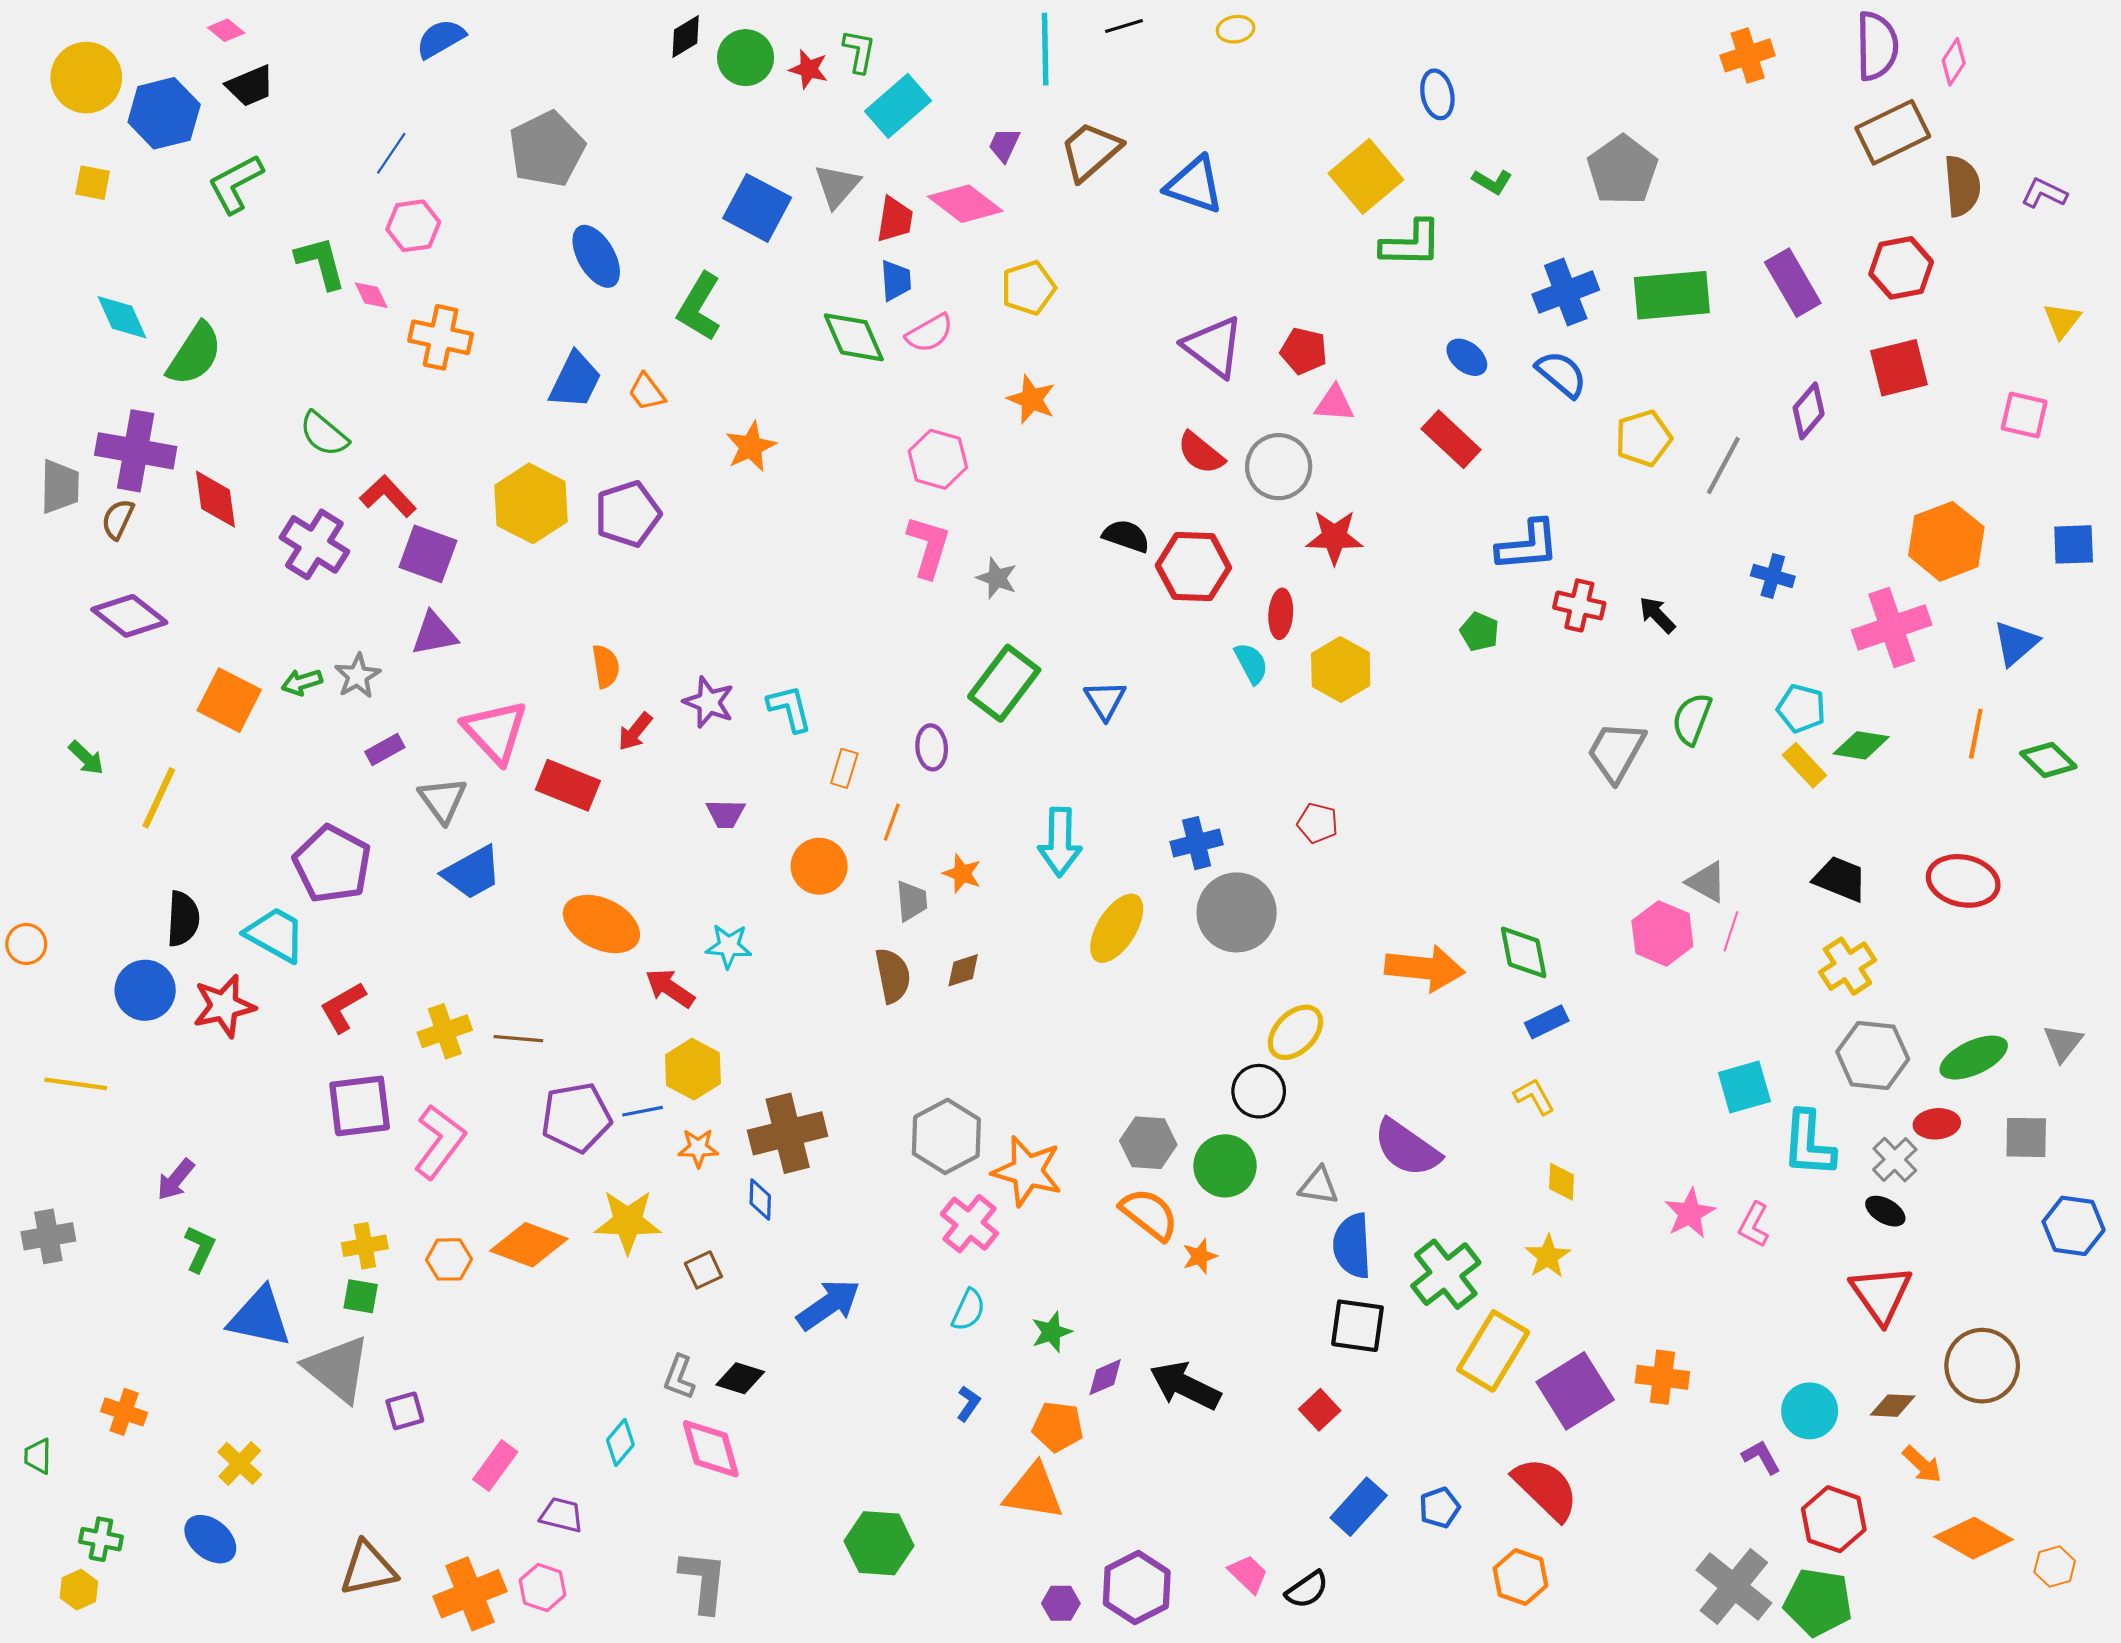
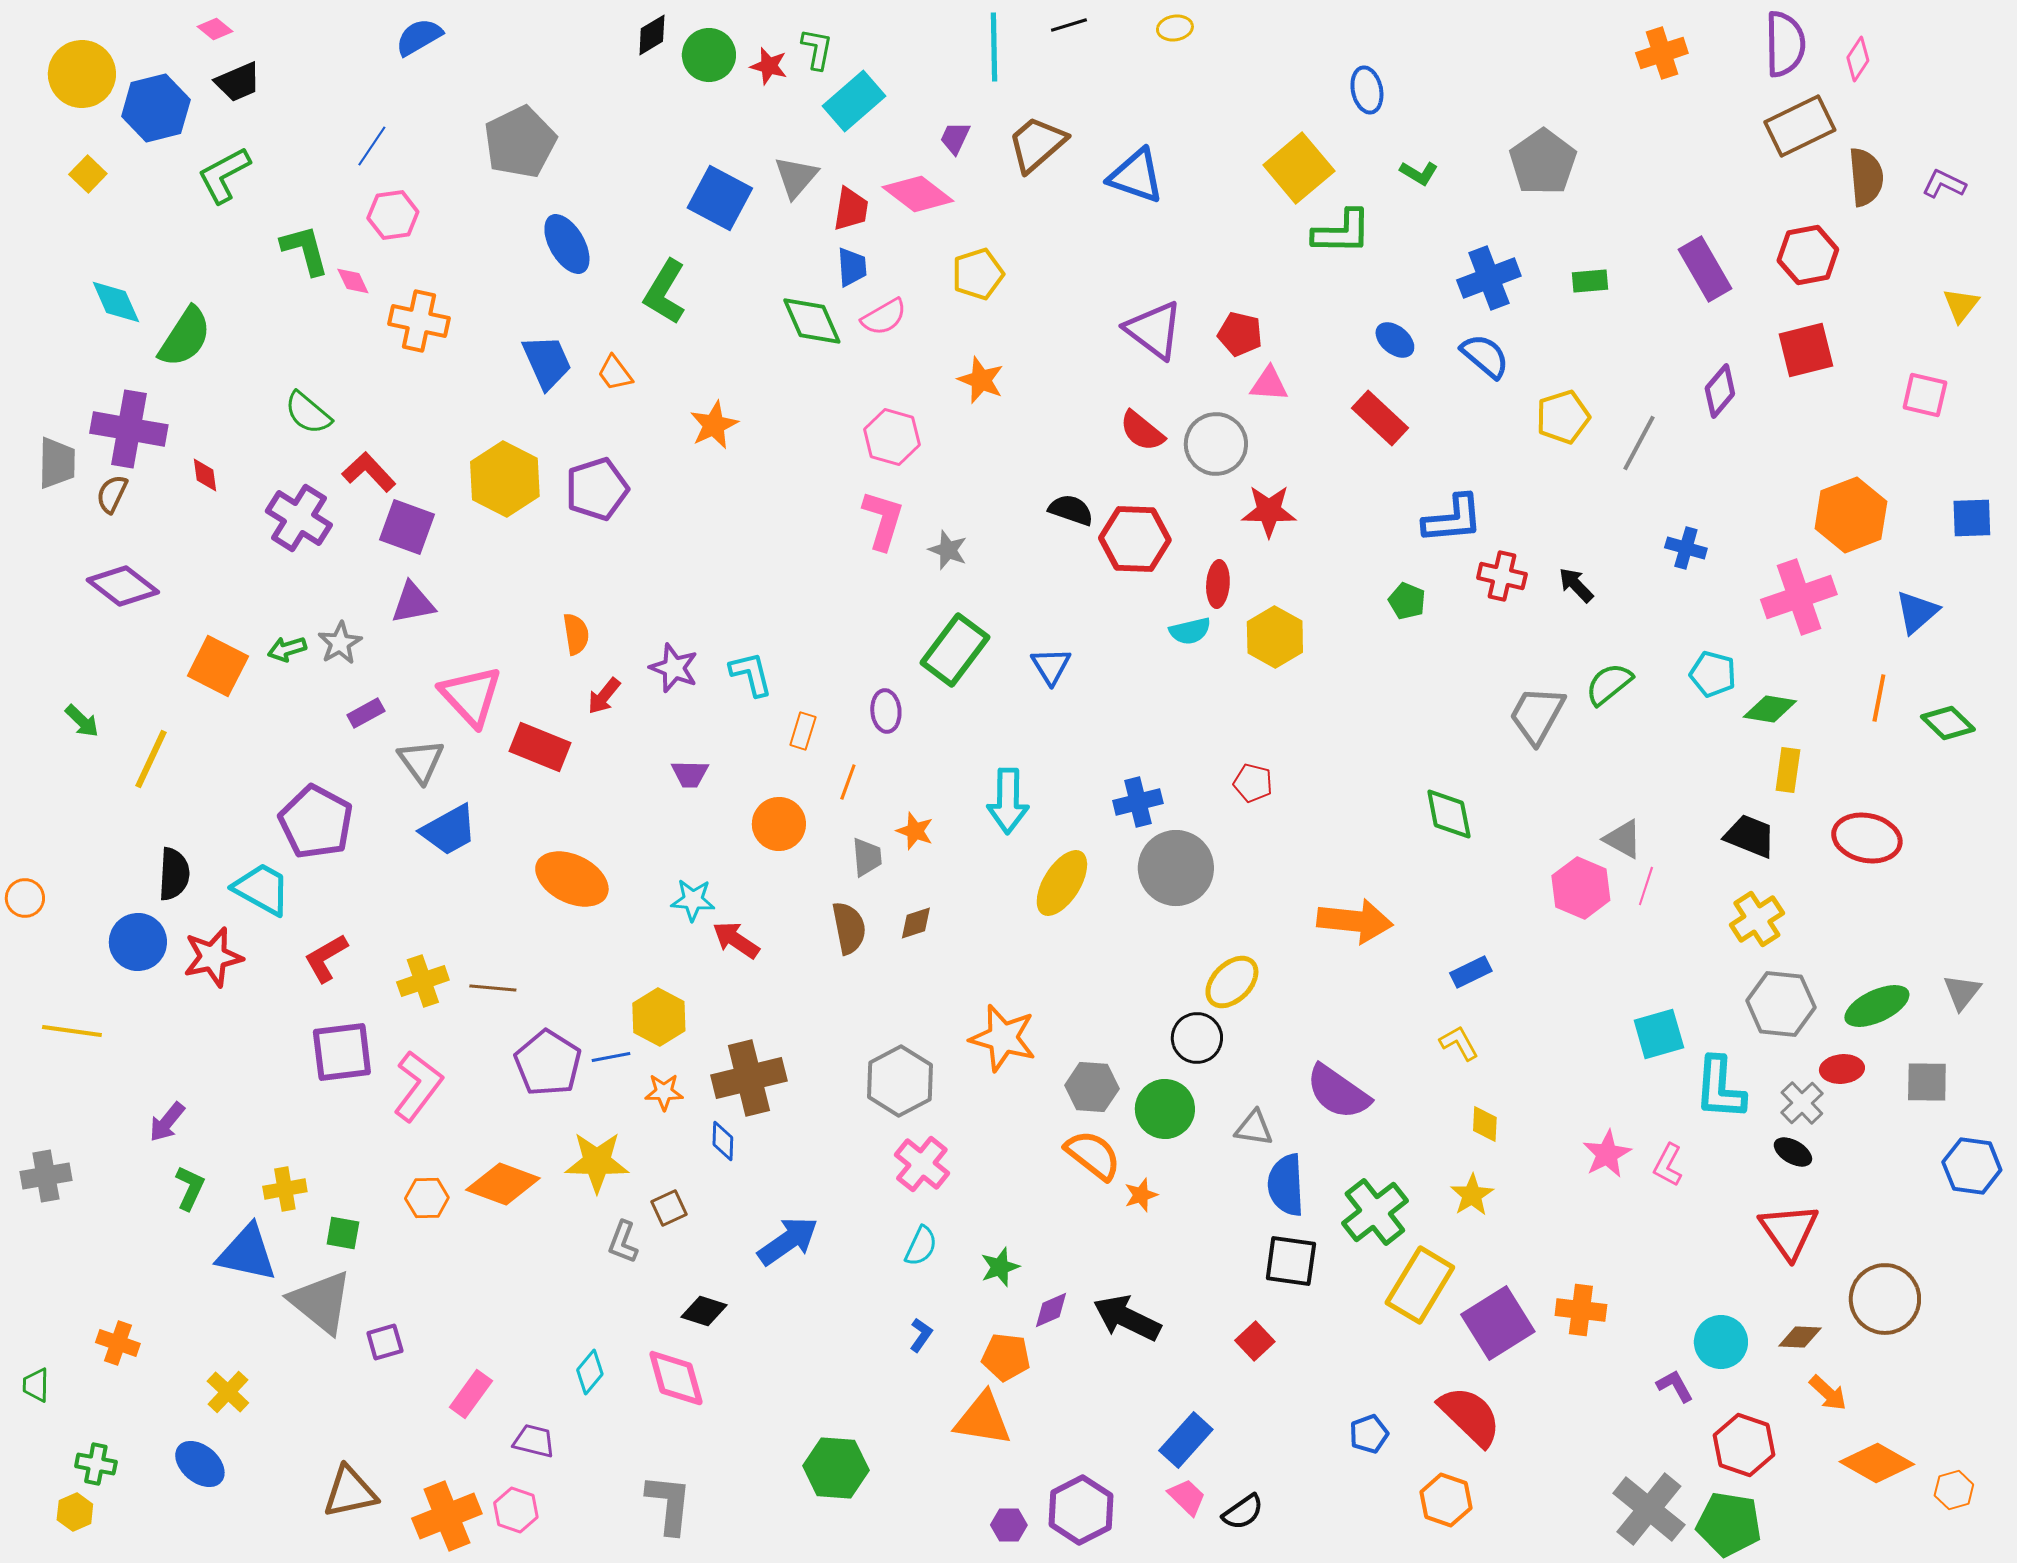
yellow square: (93, 183) -> (88, 174), turned 33
green rectangle: (1672, 295) -> (1590, 281), size x0.5
blue trapezoid: (575, 380) -> (547, 362), turned -50
red diamond: (216, 499) -> (205, 475), size x0.6
cyan semicircle: (1251, 663) -> (1190, 631), turned 105
green semicircle: (1692, 719) -> (1609, 684), turned 30
yellow rectangle: (1804, 765) -> (1788, 770), moved, turned 51
green diamond: (1524, 952) -> (1449, 814), moved
red arrow: (670, 988) -> (736, 940), moved
purple pentagon: (576, 1117) -> (548, 1063), turned -30
orange star: (1027, 1171) -> (1003, 1038), moved
yellow cross: (365, 1246) -> (285, 1189), moved
gray L-shape: (679, 1377) -> (623, 1242), moved
blue rectangle: (1359, 1507) -> (1186, 1440), moved

